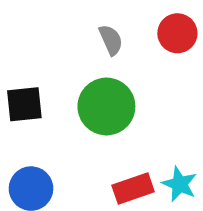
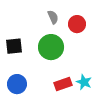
red circle: (177, 33) -> (77, 24), moved

